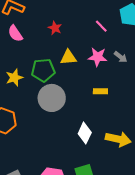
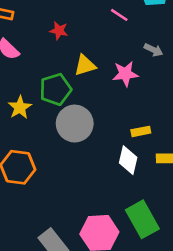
pink star: (98, 57) -> (125, 74), moved
yellow rectangle: (100, 91) -> (141, 131), moved

